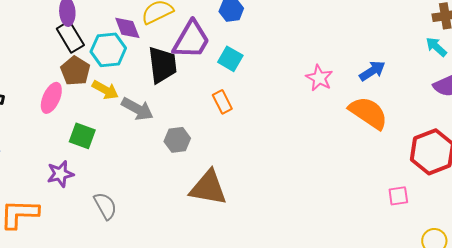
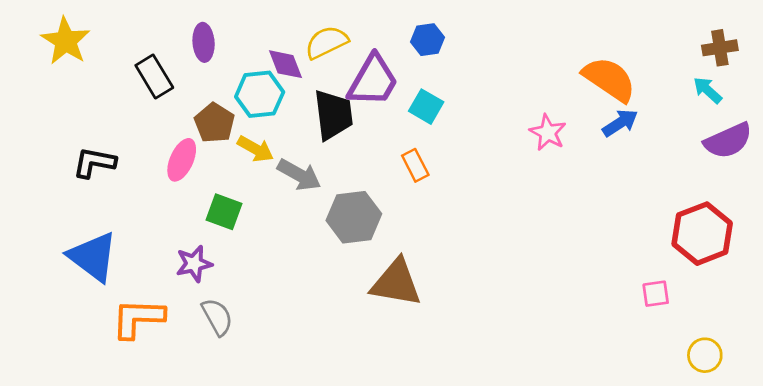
black rectangle: (70, 37) -> (154, 76), moved
orange semicircle: (368, 113) -> (609, 79), moved
gray hexagon: (177, 140) -> (354, 217), size x1.5
gray semicircle: (105, 206) -> (217, 317), moved

